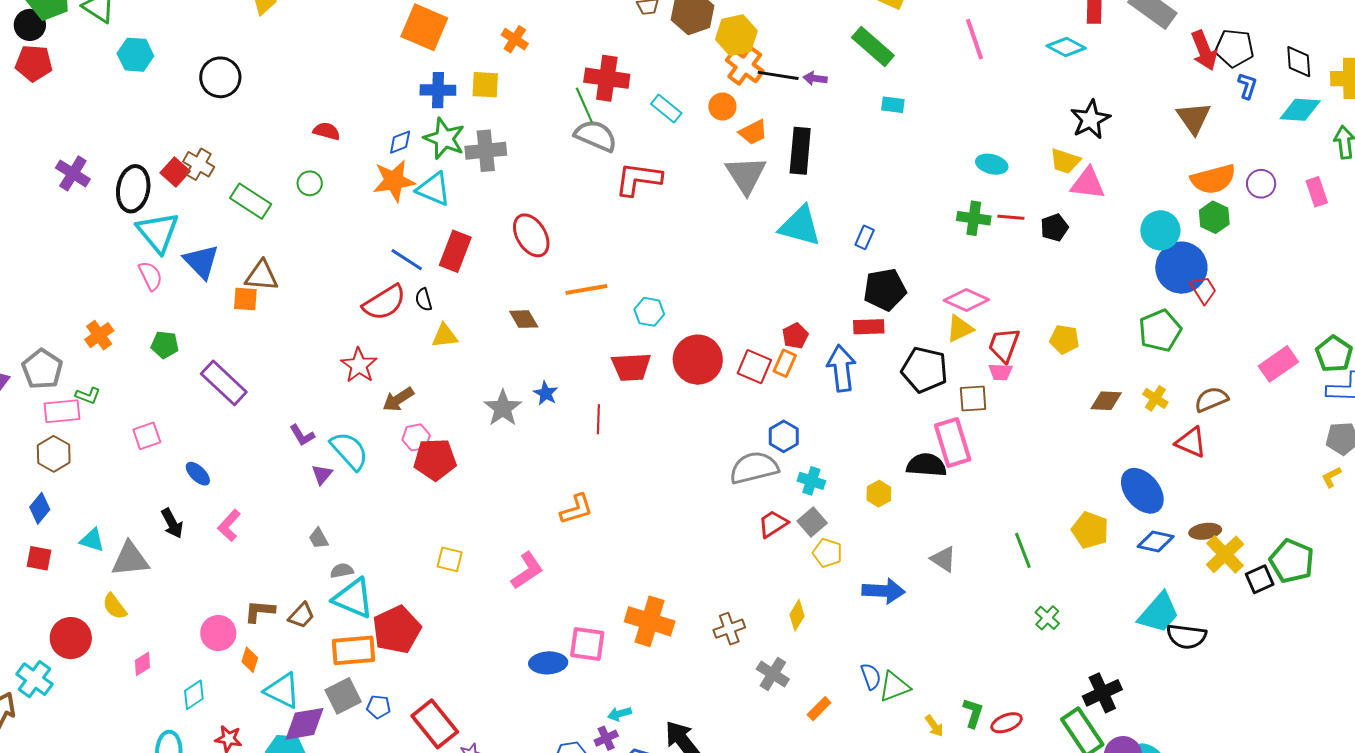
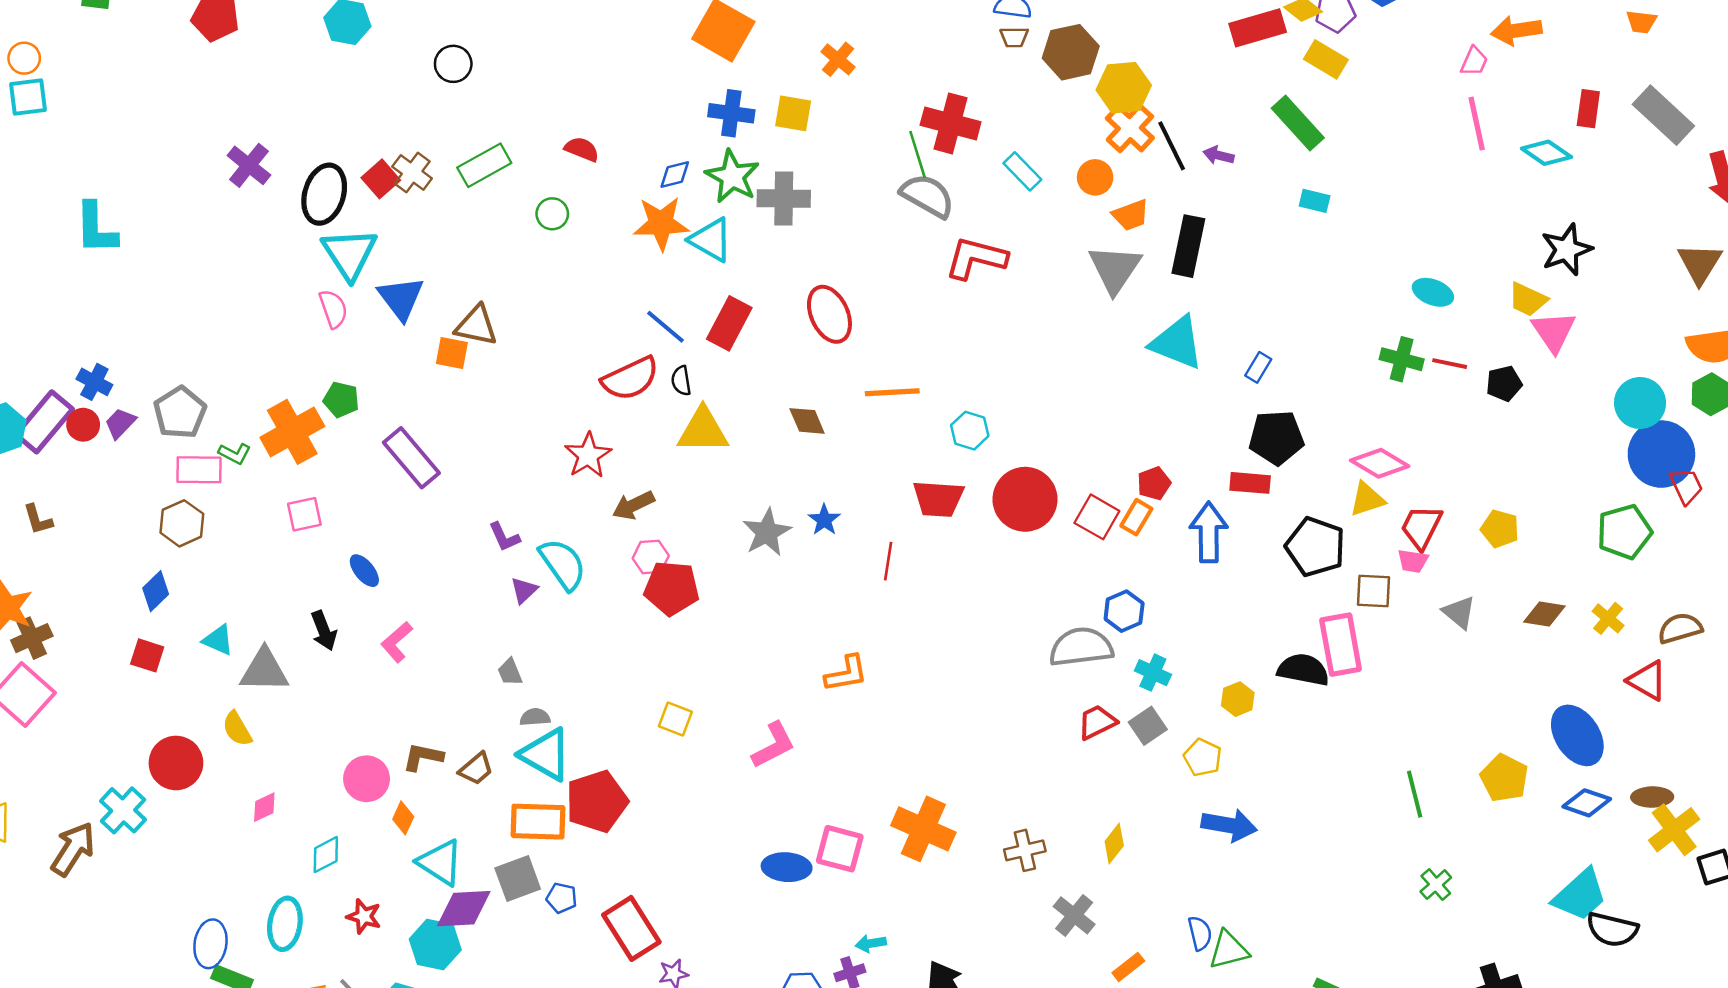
pink line: (974, 39) -> (1477, 124), moved
black line: (778, 75) -> (1172, 146), turned 48
black circle: (220, 77) -> (453, 64), size x0.7
pink triangle: (1088, 183) -> (1554, 332), turned 42
green rectangle: (251, 201) -> (484, 165), moved, turned -69
orange cross: (99, 335) -> (292, 432), moved, size x1.6
yellow triangle: (445, 336) -> (703, 431), size x1.5
yellow pentagon: (827, 553) -> (1203, 757), moved
gray triangle: (943, 559) -> (1459, 612), moved

